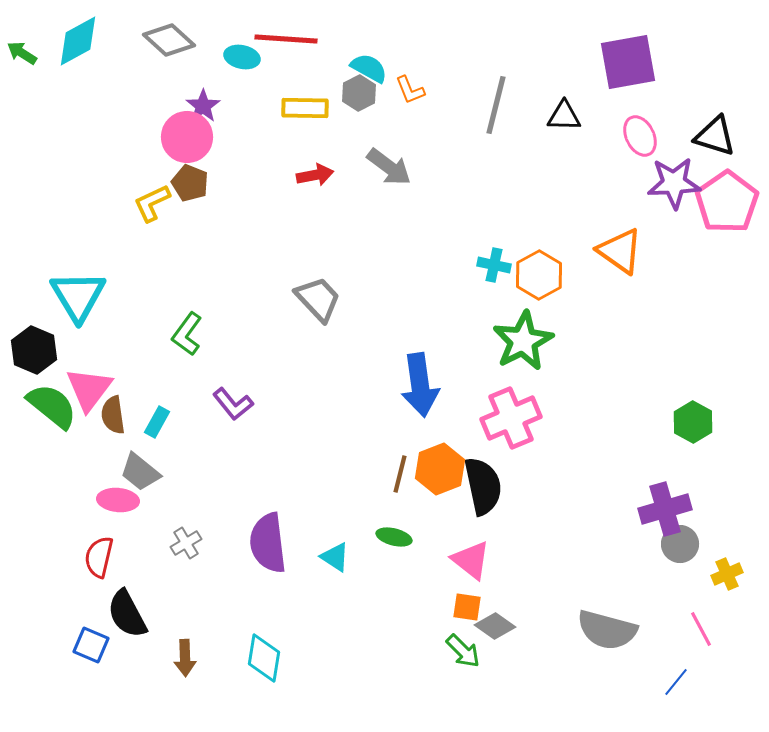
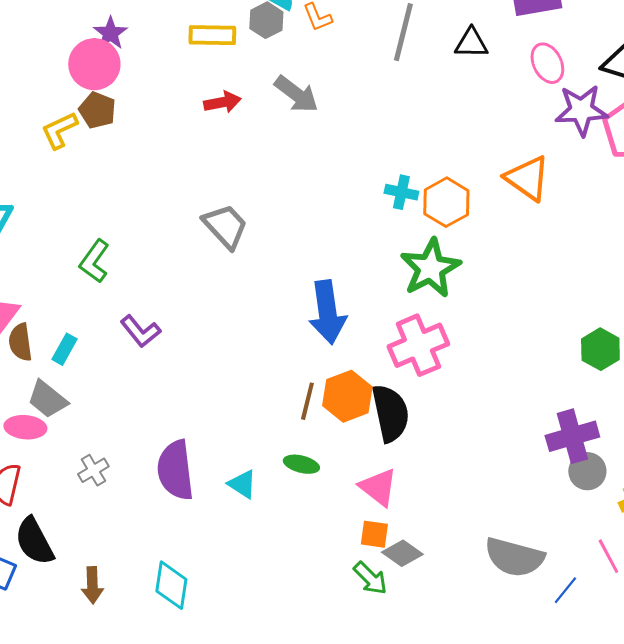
blue line: (676, 682) -> (565, 590), moved

